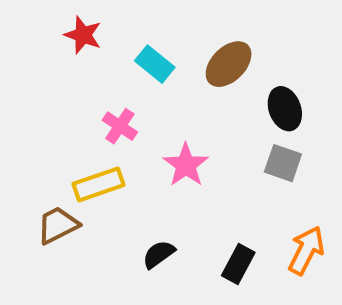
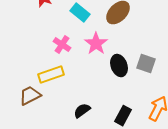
black ellipse: (285, 109) -> (119, 66), moved
pink star: (186, 165) -> (96, 44), moved

